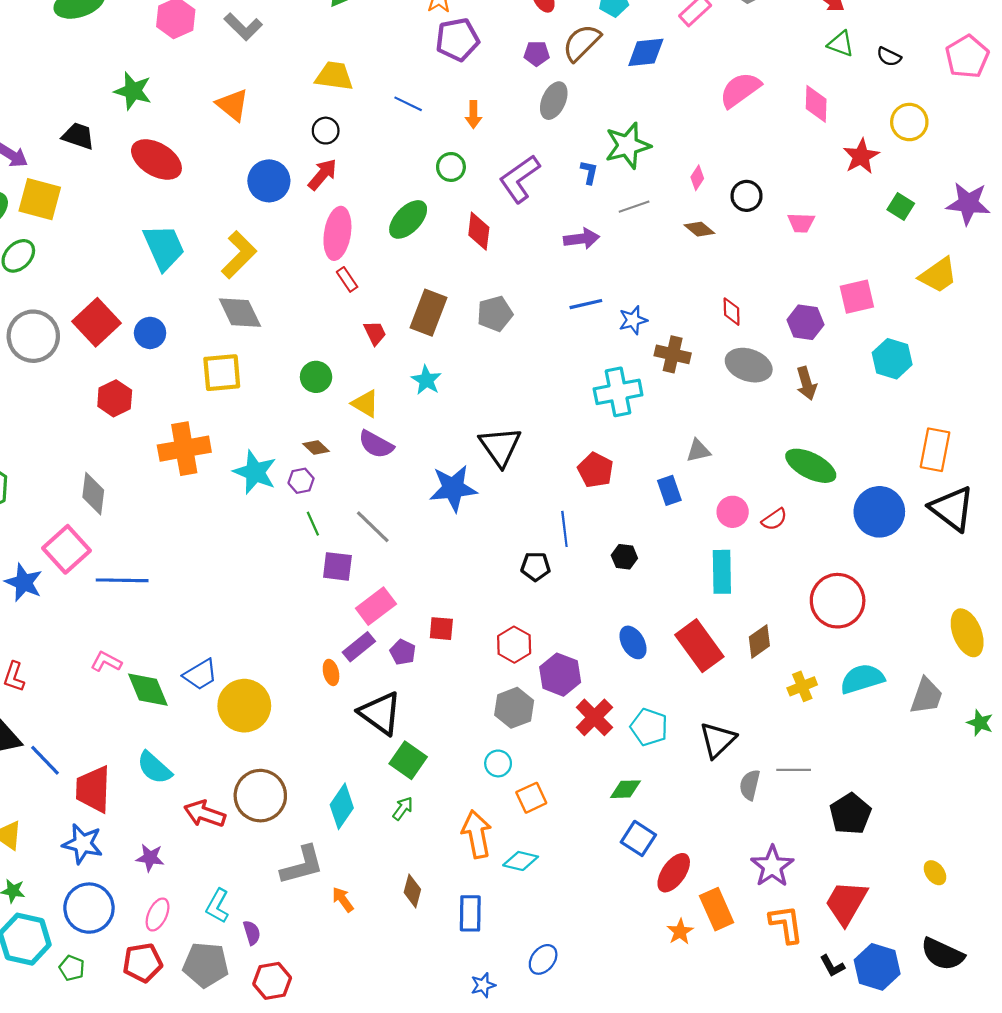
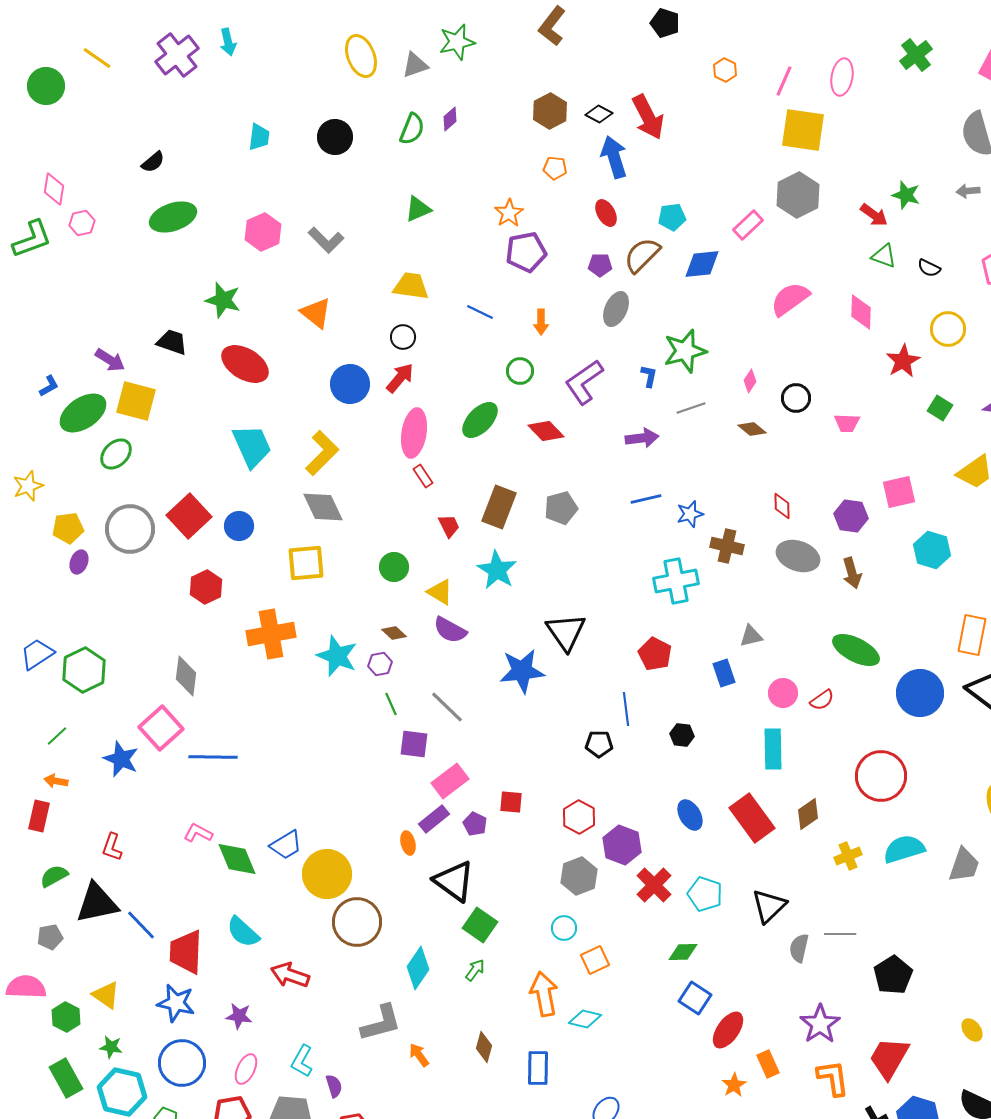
red diamond: (479, 231) -> (546, 431), turned -51
cyan star: (426, 380) -> (497, 570), size x1.4
brown circle: (260, 796) -> (357, 922), moved
orange rectangle: (717, 909) -> (768, 1064), size x0.7

